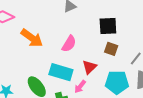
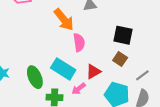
orange arrow: (32, 38) -> (64, 20), moved
pink semicircle: (69, 44) -> (79, 42), turned -54

